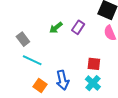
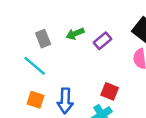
gray rectangle: (23, 39) -> (43, 39), moved
orange square: (40, 86) -> (35, 100), turned -32

